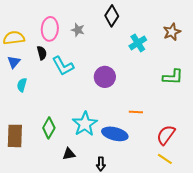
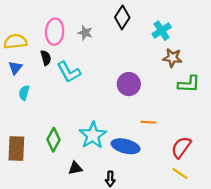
brown star: (172, 32) -> (172, 58), moved, turned 30
cyan cross: (138, 43) -> (162, 31), moved
purple circle: (105, 77) -> (129, 84), moved

